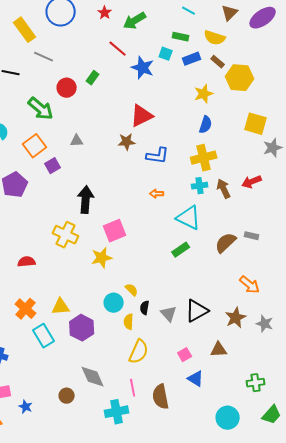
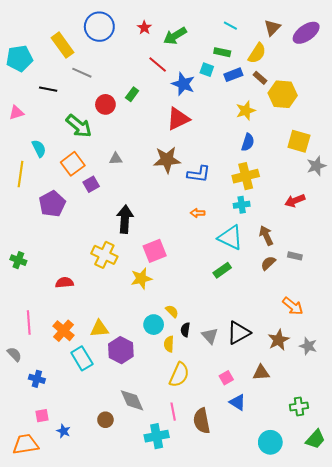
yellow semicircle: (215, 38) -> (257, 53), turned -75
red triangle: (142, 116) -> (178, 119), moved
brown star: (127, 142) -> (167, 160), size x1.5
brown arrow: (224, 189) -> (266, 235), moved
brown semicircle: (226, 243) -> (268, 263), size x0.7

